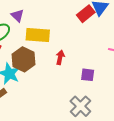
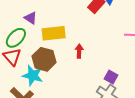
purple square: (88, 75) -> (111, 77), moved, turned 32

